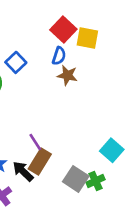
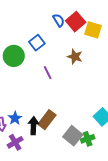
blue semicircle: (59, 56) -> (59, 20), moved, turned -56
purple line: (35, 142) -> (48, 73), moved
black arrow: (23, 171) -> (33, 126), turned 42

